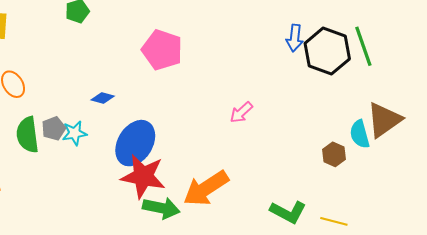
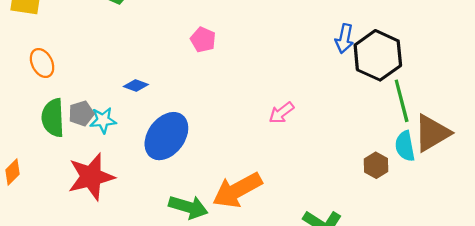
green line: (363, 46) -> (402, 101), moved
pink pentagon: (162, 50) -> (203, 40), size x0.6
red star: (143, 176) -> (91, 177), moved, turned -30

